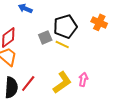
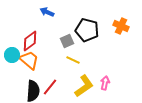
black pentagon: (65, 26) -> (87, 30), turned 30
yellow line: (62, 44) -> (73, 60), moved

